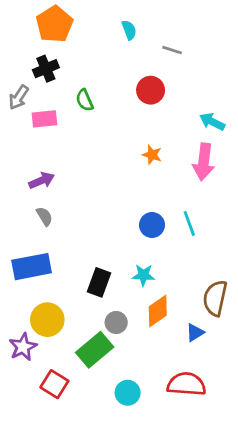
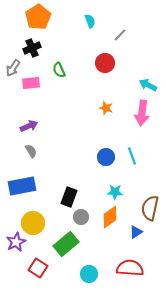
gray line: (172, 50) -> (120, 35), turned -64
cyan star: (143, 275) -> (115, 192), moved
gray circle: (116, 322) -> (81, 217), moved

